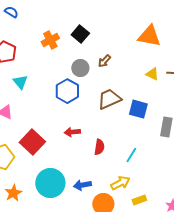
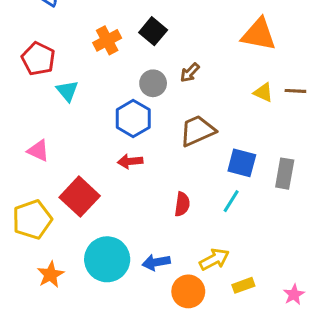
cyan triangle: (20, 82) -> (67, 91), moved
blue square: (138, 109) -> (242, 163), moved
red arrow: (72, 132) -> (130, 161), moved
cyan line: (131, 155) -> (231, 201), moved

